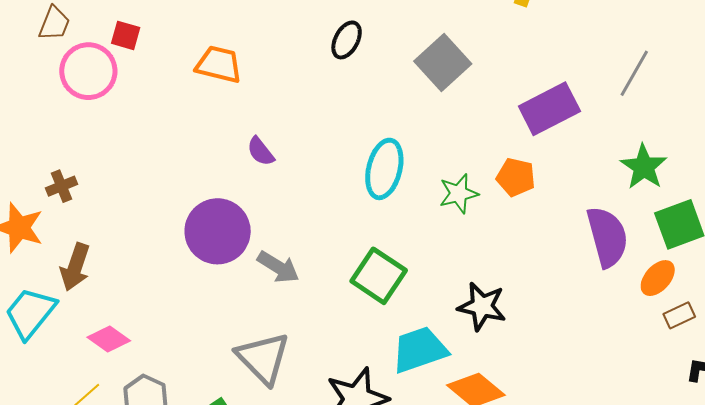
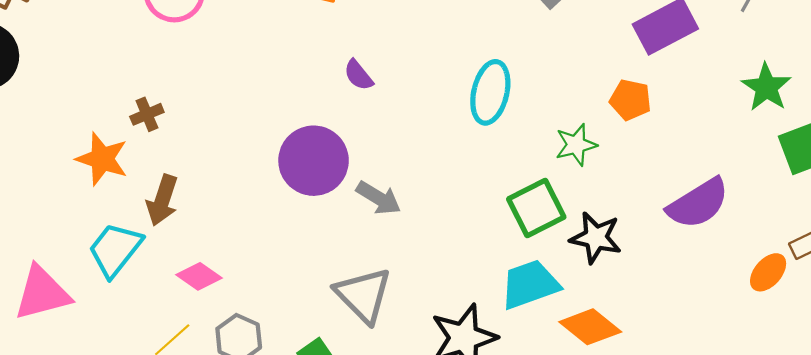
green star: (459, 194) -> (576, 145), moved
purple semicircle: (607, 237) -> (698, 203), moved, turned 74
green square: (379, 276) -> (536, 208), moved, turned 30
orange ellipse: (658, 278) -> (768, 272), moved

